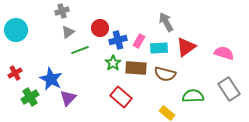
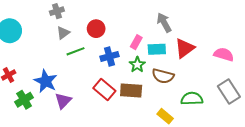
blue cross: (118, 40) -> (109, 56), moved
green star: (113, 63) -> (137, 65), moved
brown rectangle: (136, 68) -> (131, 90), moved
red rectangle: (121, 97) -> (104, 89), moved

